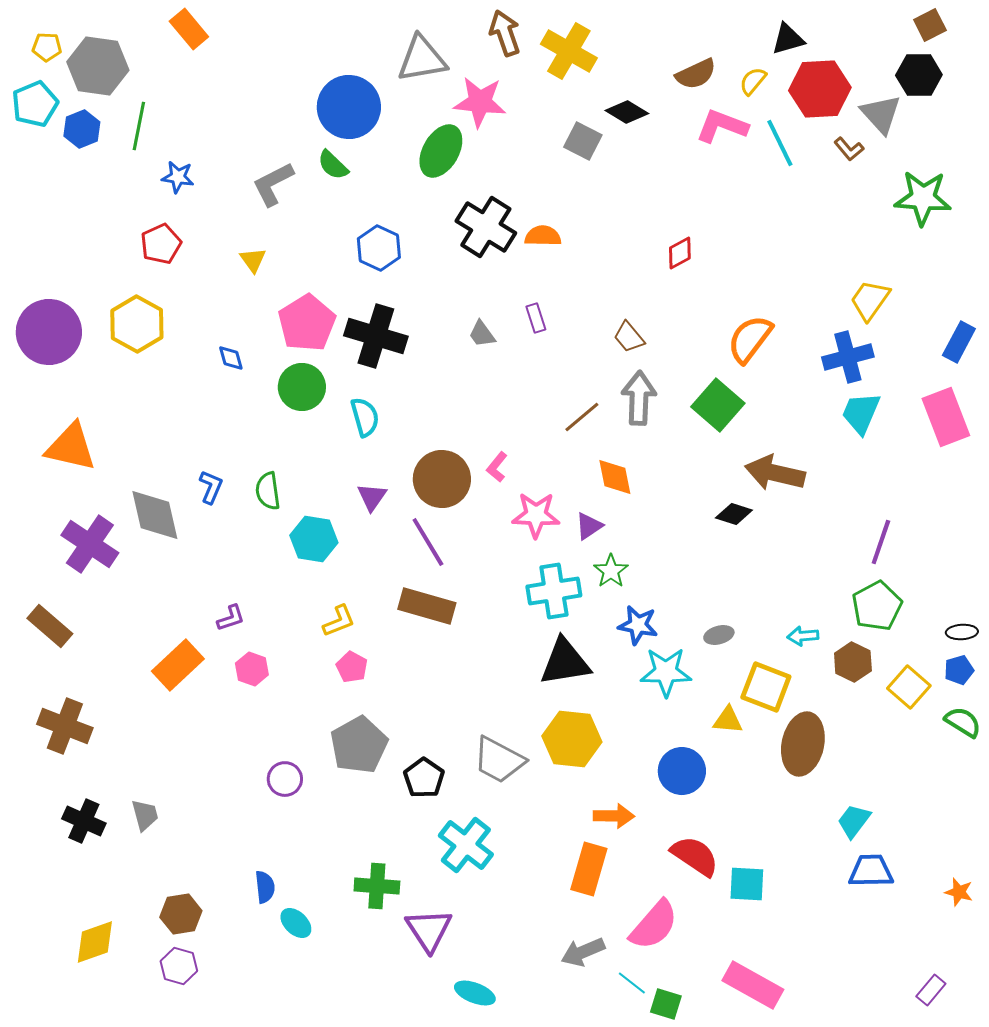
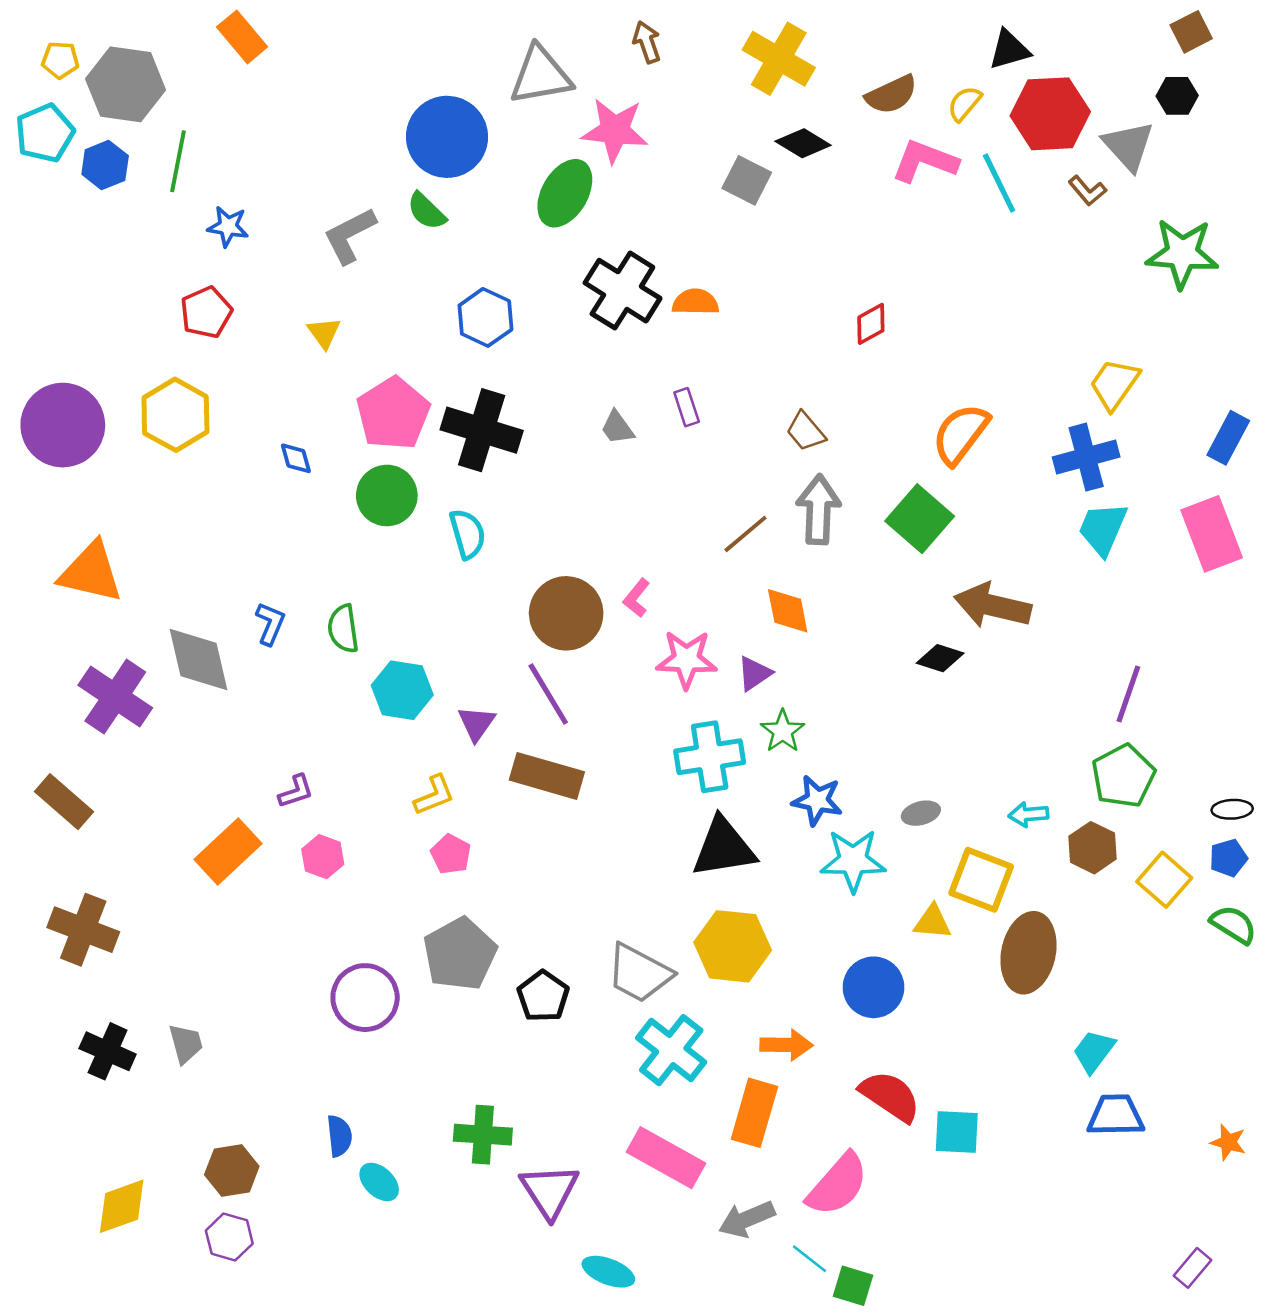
brown arrow: (505, 33) -> (647, 42), size x0.7
yellow cross: (569, 51) -> (779, 59), moved
black hexagon: (919, 75) -> (1177, 96), size x0.7
purple triangle: (372, 497) -> (476, 723), moved
purple circle: (285, 779) -> (365, 998), size x1.5
cyan cross: (466, 845) -> (671, 1050), moved
pink rectangle: (753, 985) -> (666, 1158), moved

